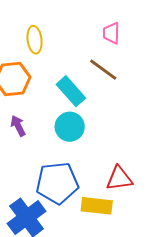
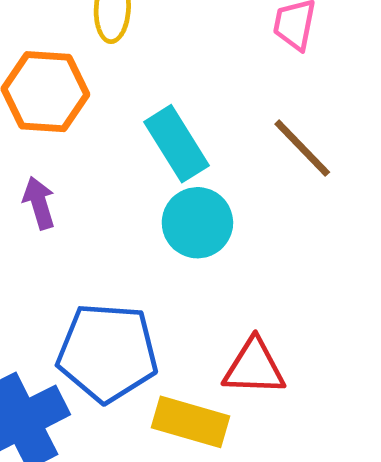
brown line: (103, 70) -> (302, 148), moved
cyan circle: (70, 127) -> (197, 223), moved

